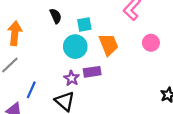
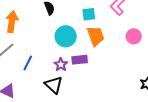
cyan square: (84, 24) -> (89, 14), moved
blue line: (31, 90) -> (28, 63), moved

